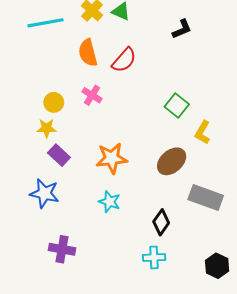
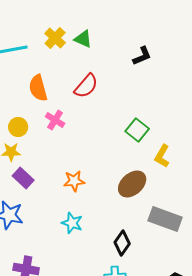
orange semicircle: (88, 53) -> (38, 88), moved
orange star: (112, 158) -> (74, 181), size x0.7

